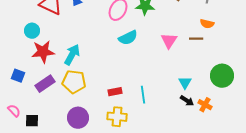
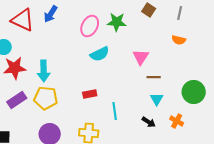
brown line: (196, 39) -> (154, 77), moved
cyan arrow: (72, 55) -> (44, 71), turned 150
red rectangle: (115, 92) -> (90, 94), moved
black arrow: (187, 101) -> (149, 122), moved

